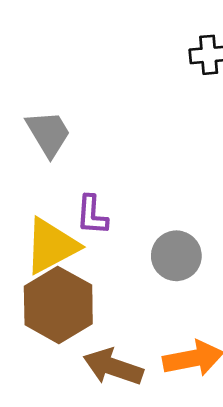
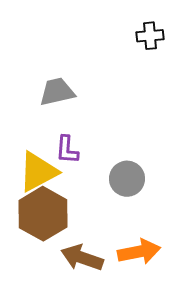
gray trapezoid: (48, 134) -> (57, 92), moved, turned -72

